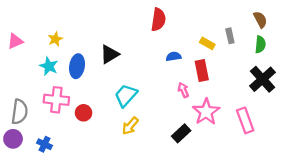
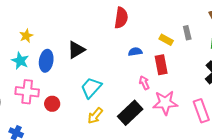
pink star: (206, 112) -> (165, 103), turned 30
black rectangle: (181, 133) -> (130, 113), moved, size x1.4

